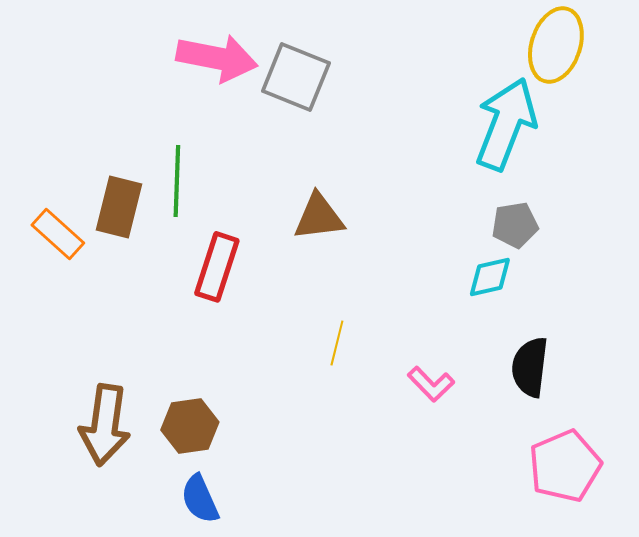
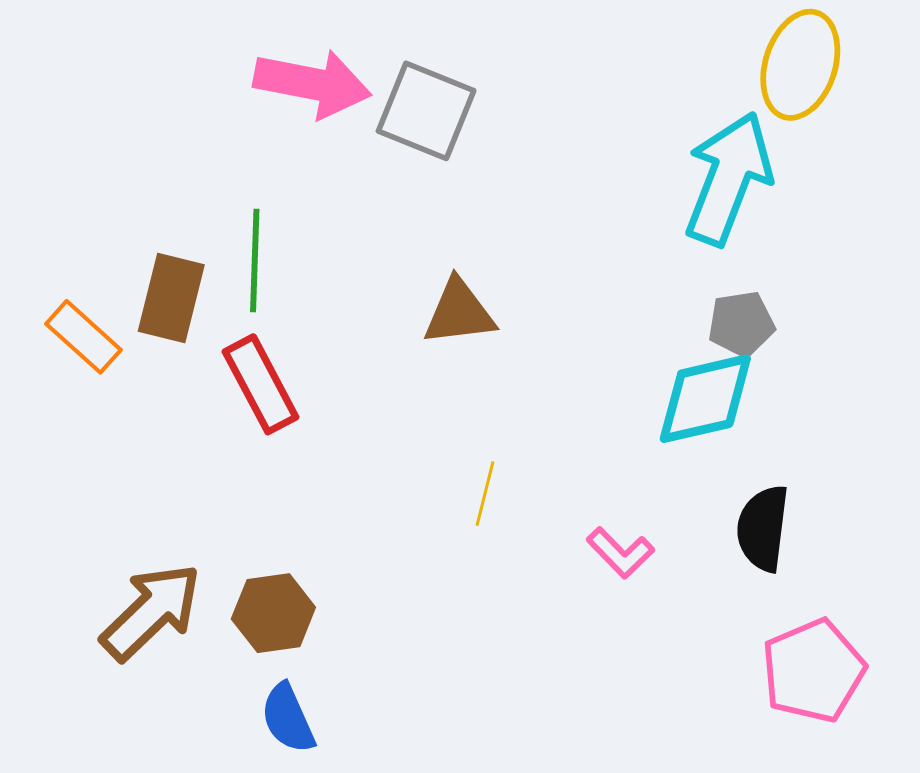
red rectangle: (217, 267) -> (261, 384), moved, turned -46
cyan diamond: (490, 277) -> (705, 399), size x1.6
brown arrow: (105, 425) -> (151, 612), turned -142

